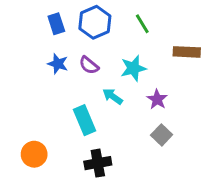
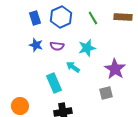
brown rectangle: (187, 52) -> (123, 17), moved
purple semicircle: (89, 65) -> (57, 46), turned -32
purple star: (157, 99) -> (115, 69), moved, size x1.5
gray square: (162, 135) -> (106, 93), turned 32

